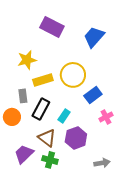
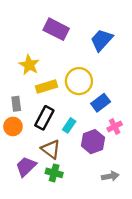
yellow star: (27, 60) -> (29, 65), turned -30
gray rectangle: (23, 96) -> (16, 104), moved
purple hexagon: (76, 138) -> (93, 142), moved

